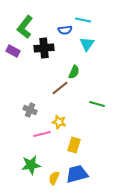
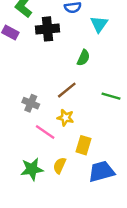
brown line: (60, 88) -> (67, 90), moved
pink line: (42, 134) -> (45, 132), turned 48
blue trapezoid: (77, 174) -> (101, 172), moved
yellow semicircle: (54, 178) -> (59, 166), moved

